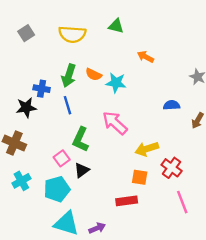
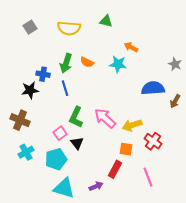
cyan star: (116, 83) -> (118, 64), moved
blue semicircle: (172, 105) -> (153, 88), size x1.6
pink arrow: (115, 123) -> (105, 118), moved
black triangle: (82, 170) -> (77, 143), turned -32
red rectangle: (127, 201) -> (115, 169), turned -54
pink line: (182, 202) -> (148, 177), moved
purple arrow: (97, 228) -> (96, 186), moved

